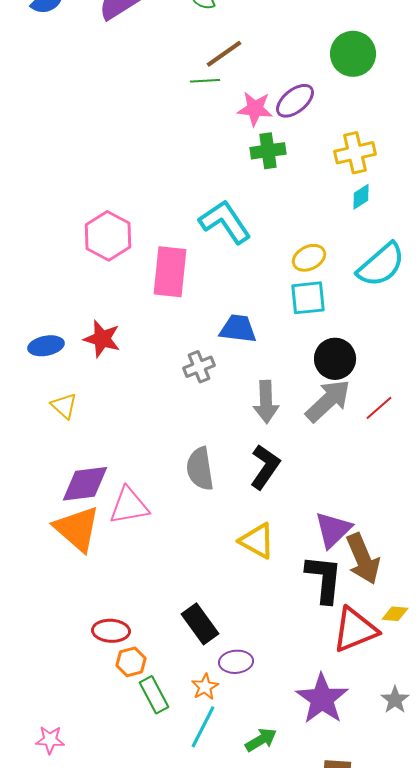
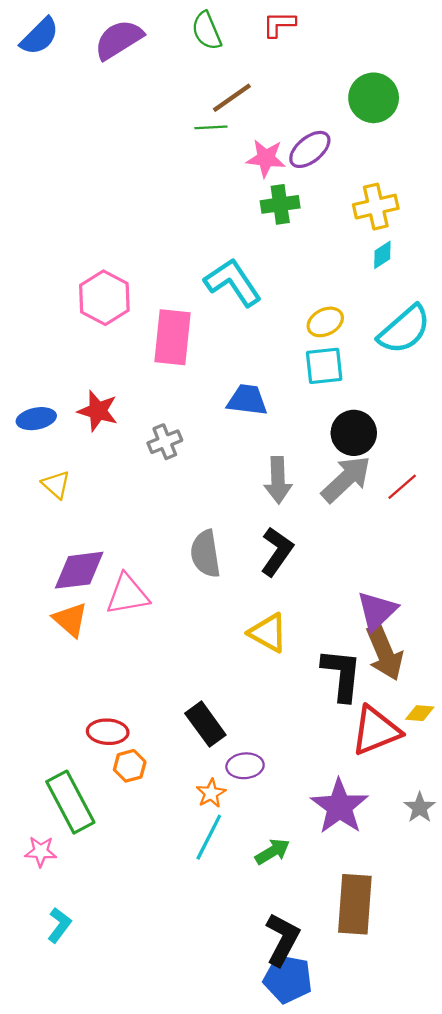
gray cross: (199, 367) -> (165, 442), moved
orange triangle: (77, 529) -> (70, 620), size x0.7
purple triangle: (333, 530) -> (377, 611), moved
green rectangle: (154, 695) -> (70, 802), moved, size x1.5

